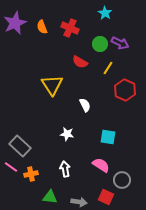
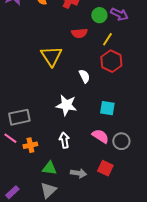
red semicircle: (80, 62) -> (79, 33), turned -35
red hexagon: (125, 90) -> (111, 61), moved
white star: (67, 134) -> (66, 105), size x1.5
gray rectangle: (20, 146) -> (19, 117), turned -55
gray circle: (122, 180) -> (121, 141), moved

